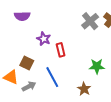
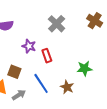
gray cross: (90, 21) -> (57, 24), moved
brown star: (84, 89) -> (67, 87), moved

